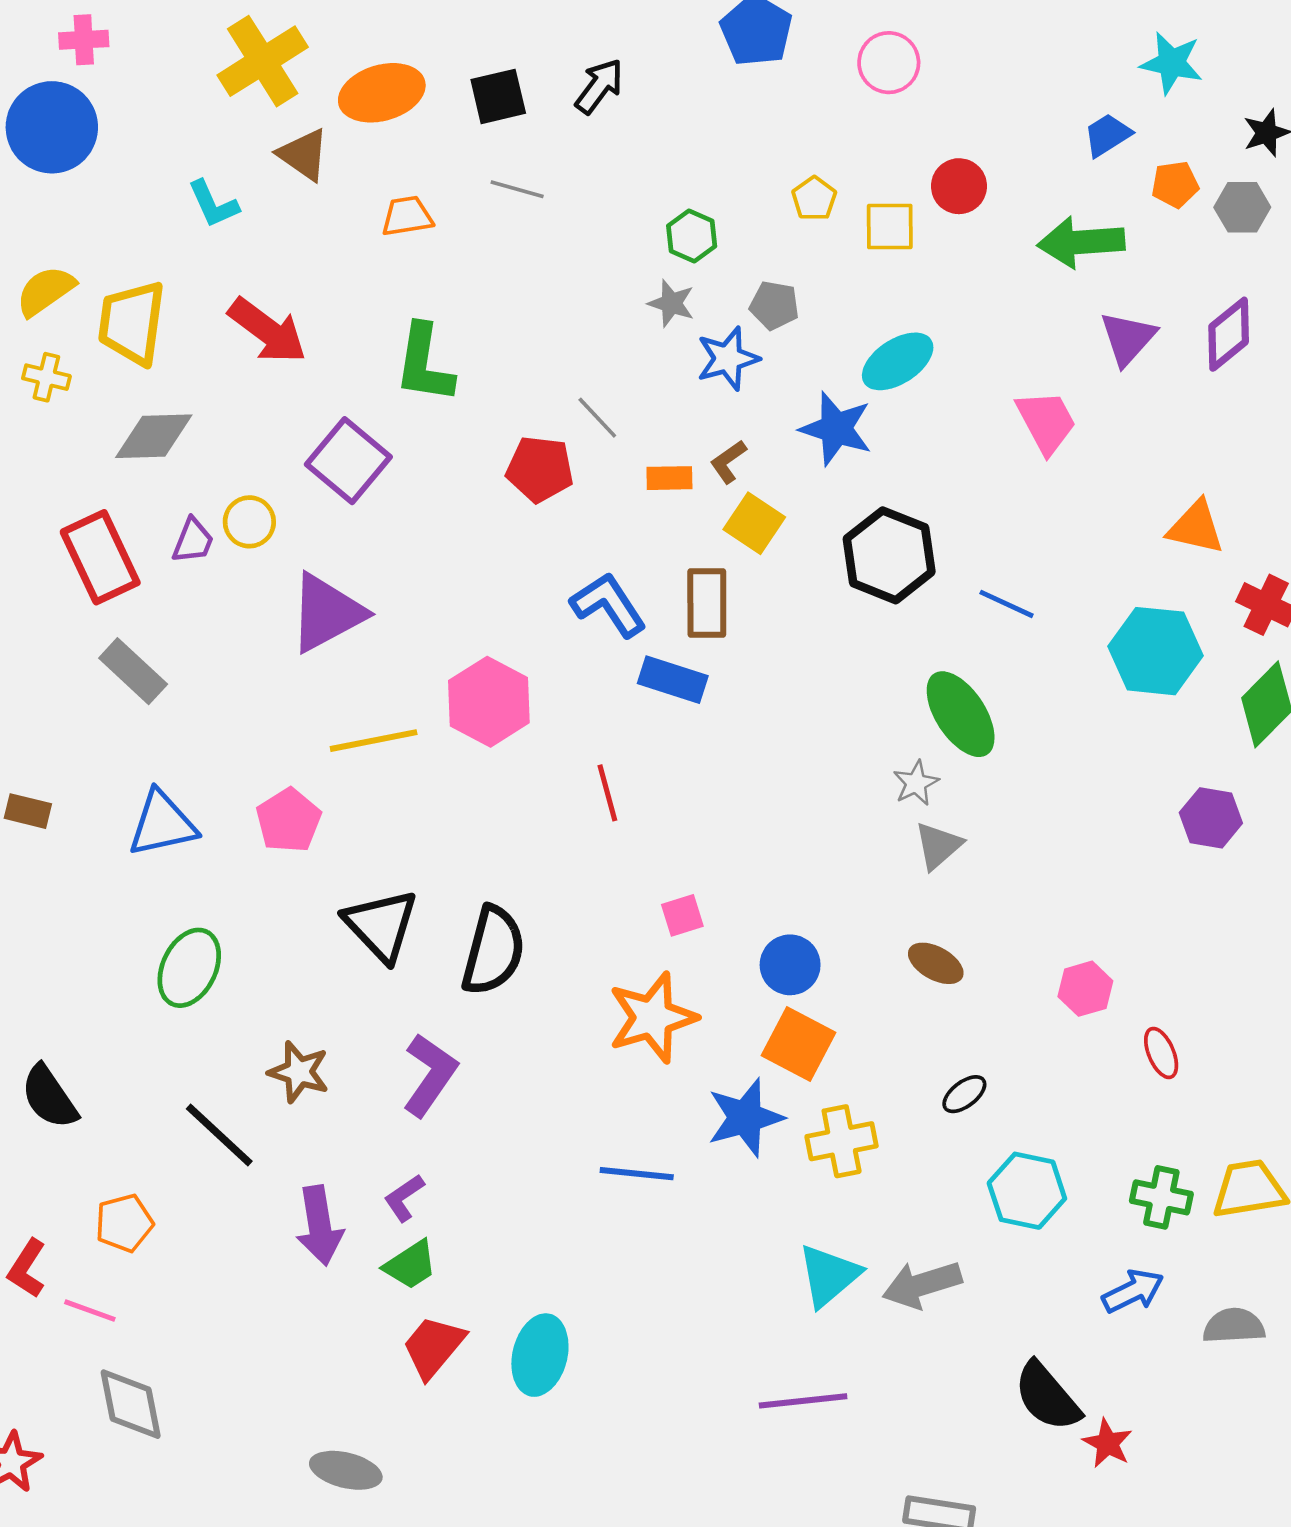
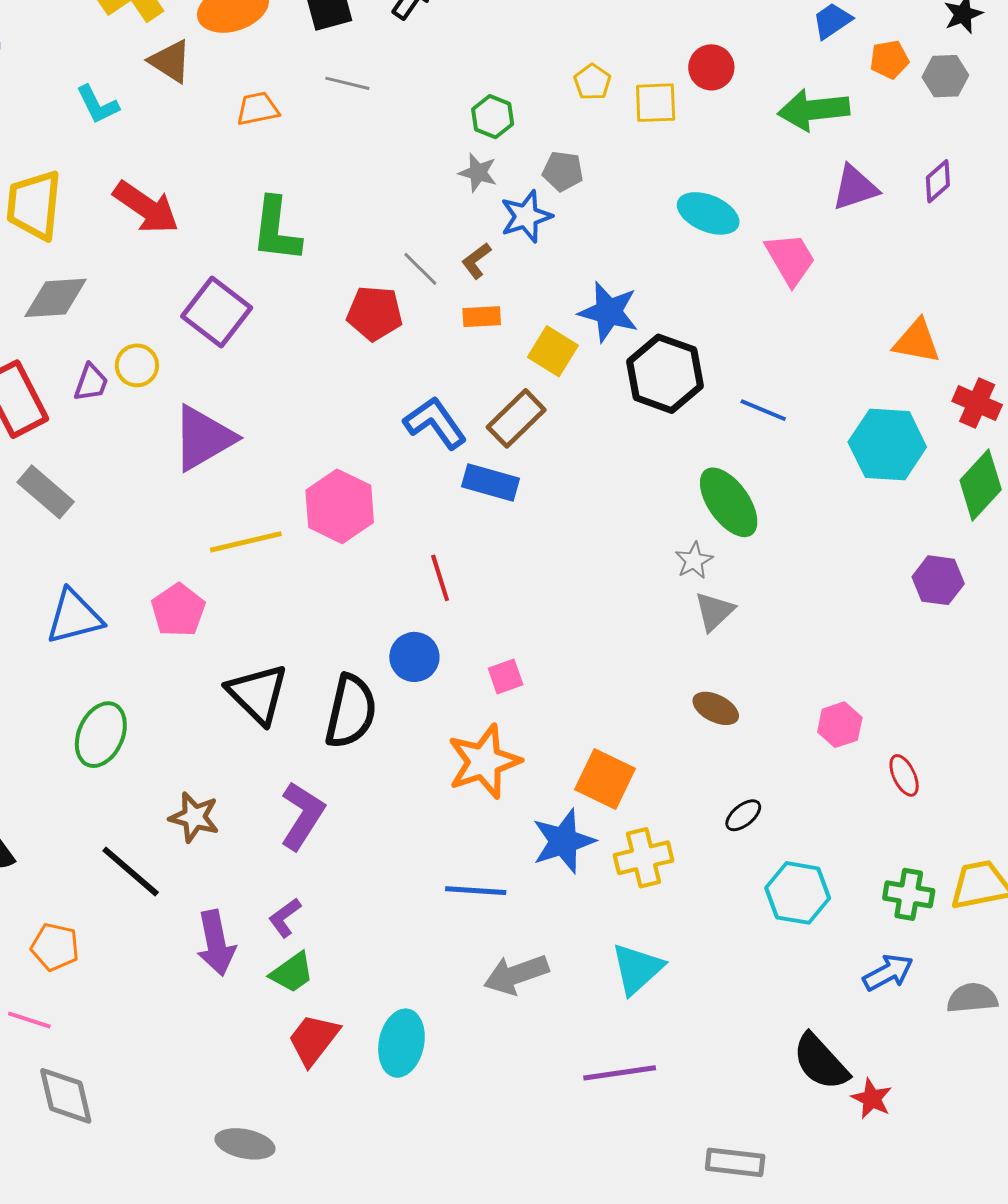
purple diamond: (1229, 334) -> (938, 181), size x0.7
purple triangle: (1128, 338) -> (855, 188), turned 32
cyan ellipse: (898, 361) -> (708, 213), moved, turned 58
blue star: (836, 429) -> (609, 312), moved
brown L-shape: (728, 462) -> (476, 261), moved
brown rectangle: (707, 603) -> (516, 418), turned 48
blue circle: (790, 965) -> (414, 657), moved
orange pentagon: (124, 1223) -> (55, 947), turned 30
gray arrow: (922, 1285) -> (516, 974), moved

